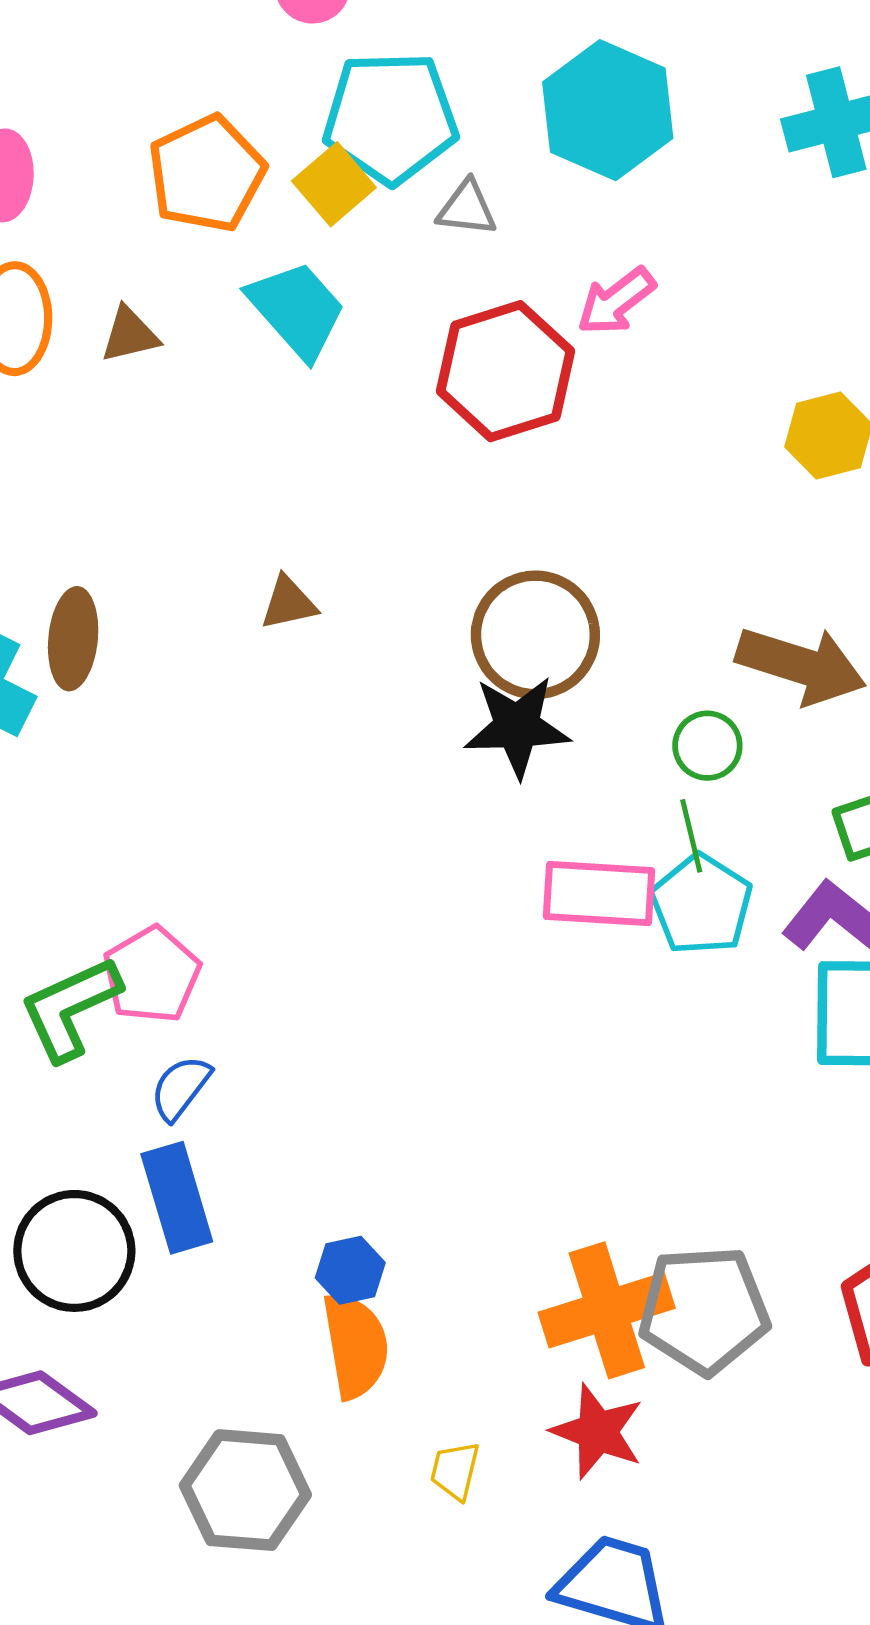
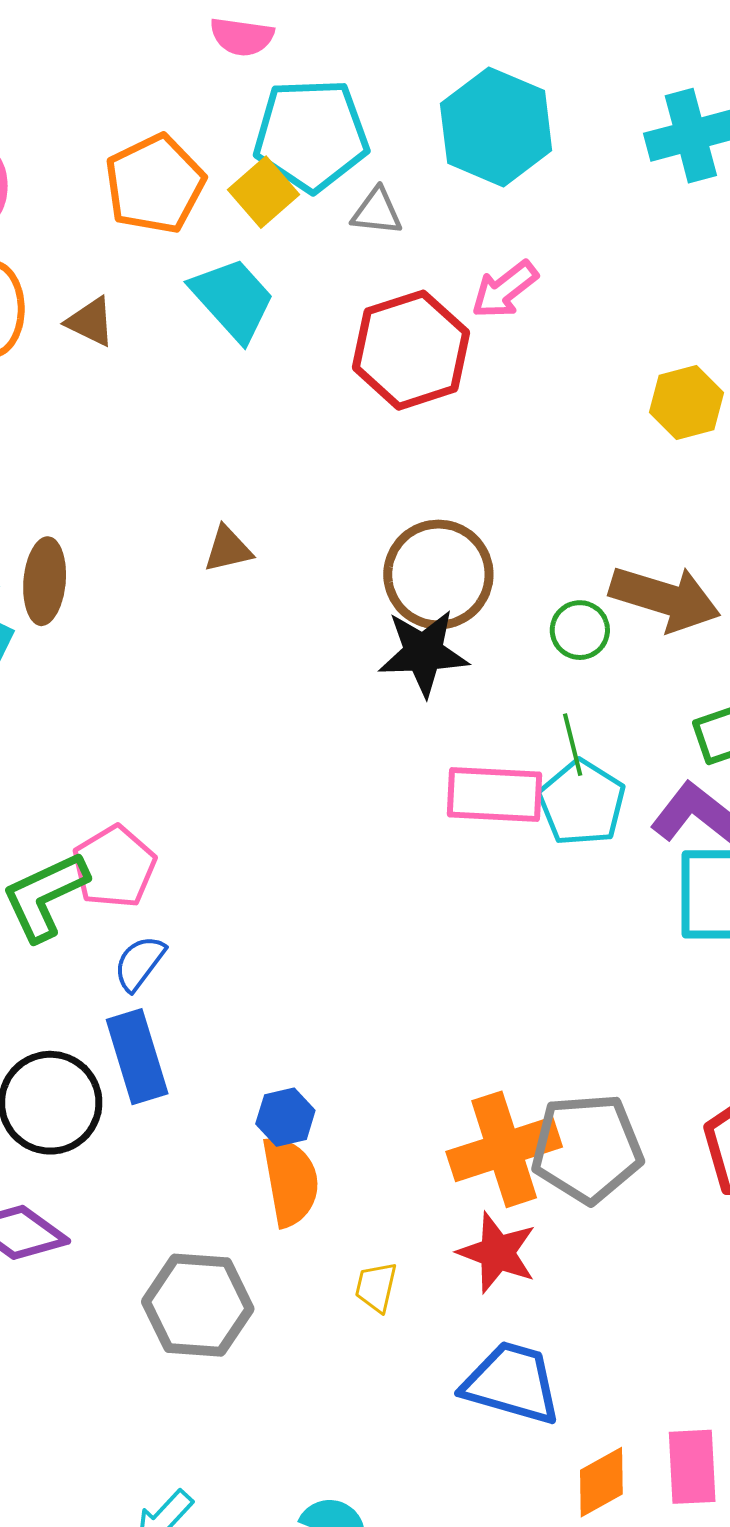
brown triangle: (130, 335) -> (91, 322), turned 40
green circle: (707, 746) -> (580, 630), moved

